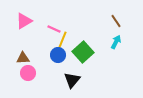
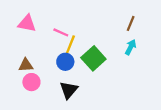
pink triangle: (24, 21) -> (27, 23), turned 42
brown line: (116, 21) -> (131, 23), turned 56
black triangle: (72, 80) -> (69, 90), moved

